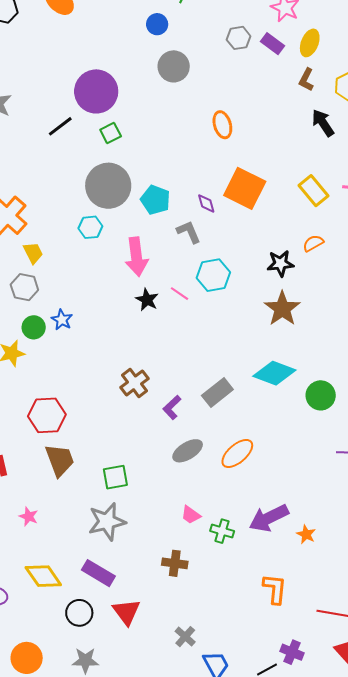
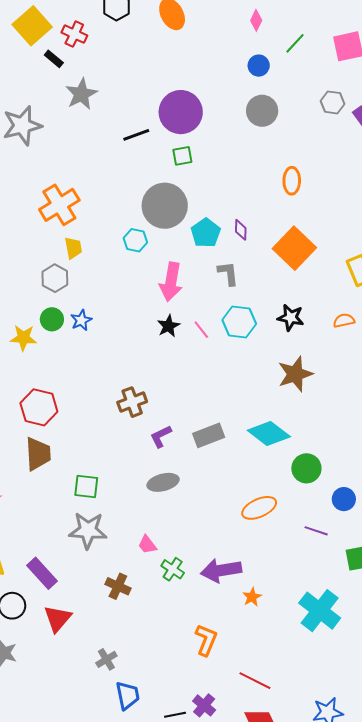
purple diamond: (206, 203) -> (241, 230), moved
black star: (281, 263) -> (291, 318), moved
orange ellipse: (237, 453) -> (259, 508), moved
gray star: (107, 522) -> (88, 530), moved

